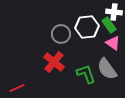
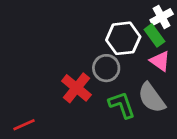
white cross: (114, 12) -> (162, 17), turned -35
gray circle: (61, 34) -> (106, 68), moved

